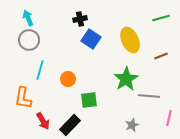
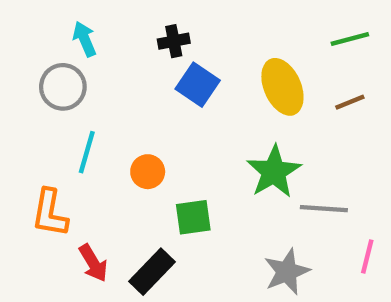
cyan arrow: (28, 18) -> (85, 39), moved
brown line: (161, 56) -> (350, 102), moved
gray star: (132, 125) -> (287, 272), size x1.5

